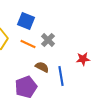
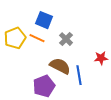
orange line: (28, 44) -> (37, 38), moved
brown semicircle: (42, 67) -> (60, 66), size x1.5

